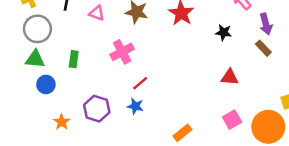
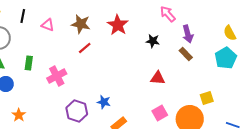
pink cross: (122, 52) -> (57, 76), moved
red line: (140, 83) -> (85, 48), moved
blue star: (135, 106) -> (104, 102), moved
purple hexagon: (97, 109) -> (77, 111), moved

